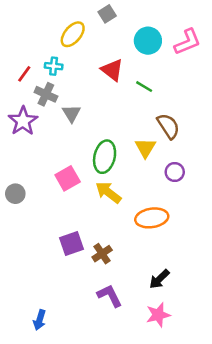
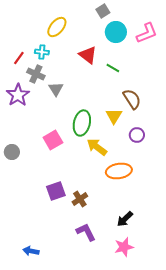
gray square: (107, 14) -> (103, 11), moved
yellow arrow: (108, 192) -> (97, 147), moved
blue arrow: (40, 320) -> (31, 251), turned 84

